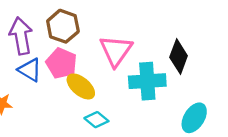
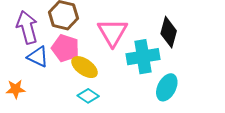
cyan ellipse: (194, 118) -> (167, 87), moved
cyan diamond: (96, 120) -> (88, 96), moved

